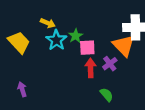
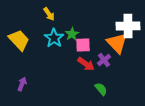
yellow arrow: (48, 23) -> (49, 14), moved, turned 32
red arrow: (91, 68) -> (86, 64), turned 126
purple arrow: (22, 89) -> (22, 84), turned 40

